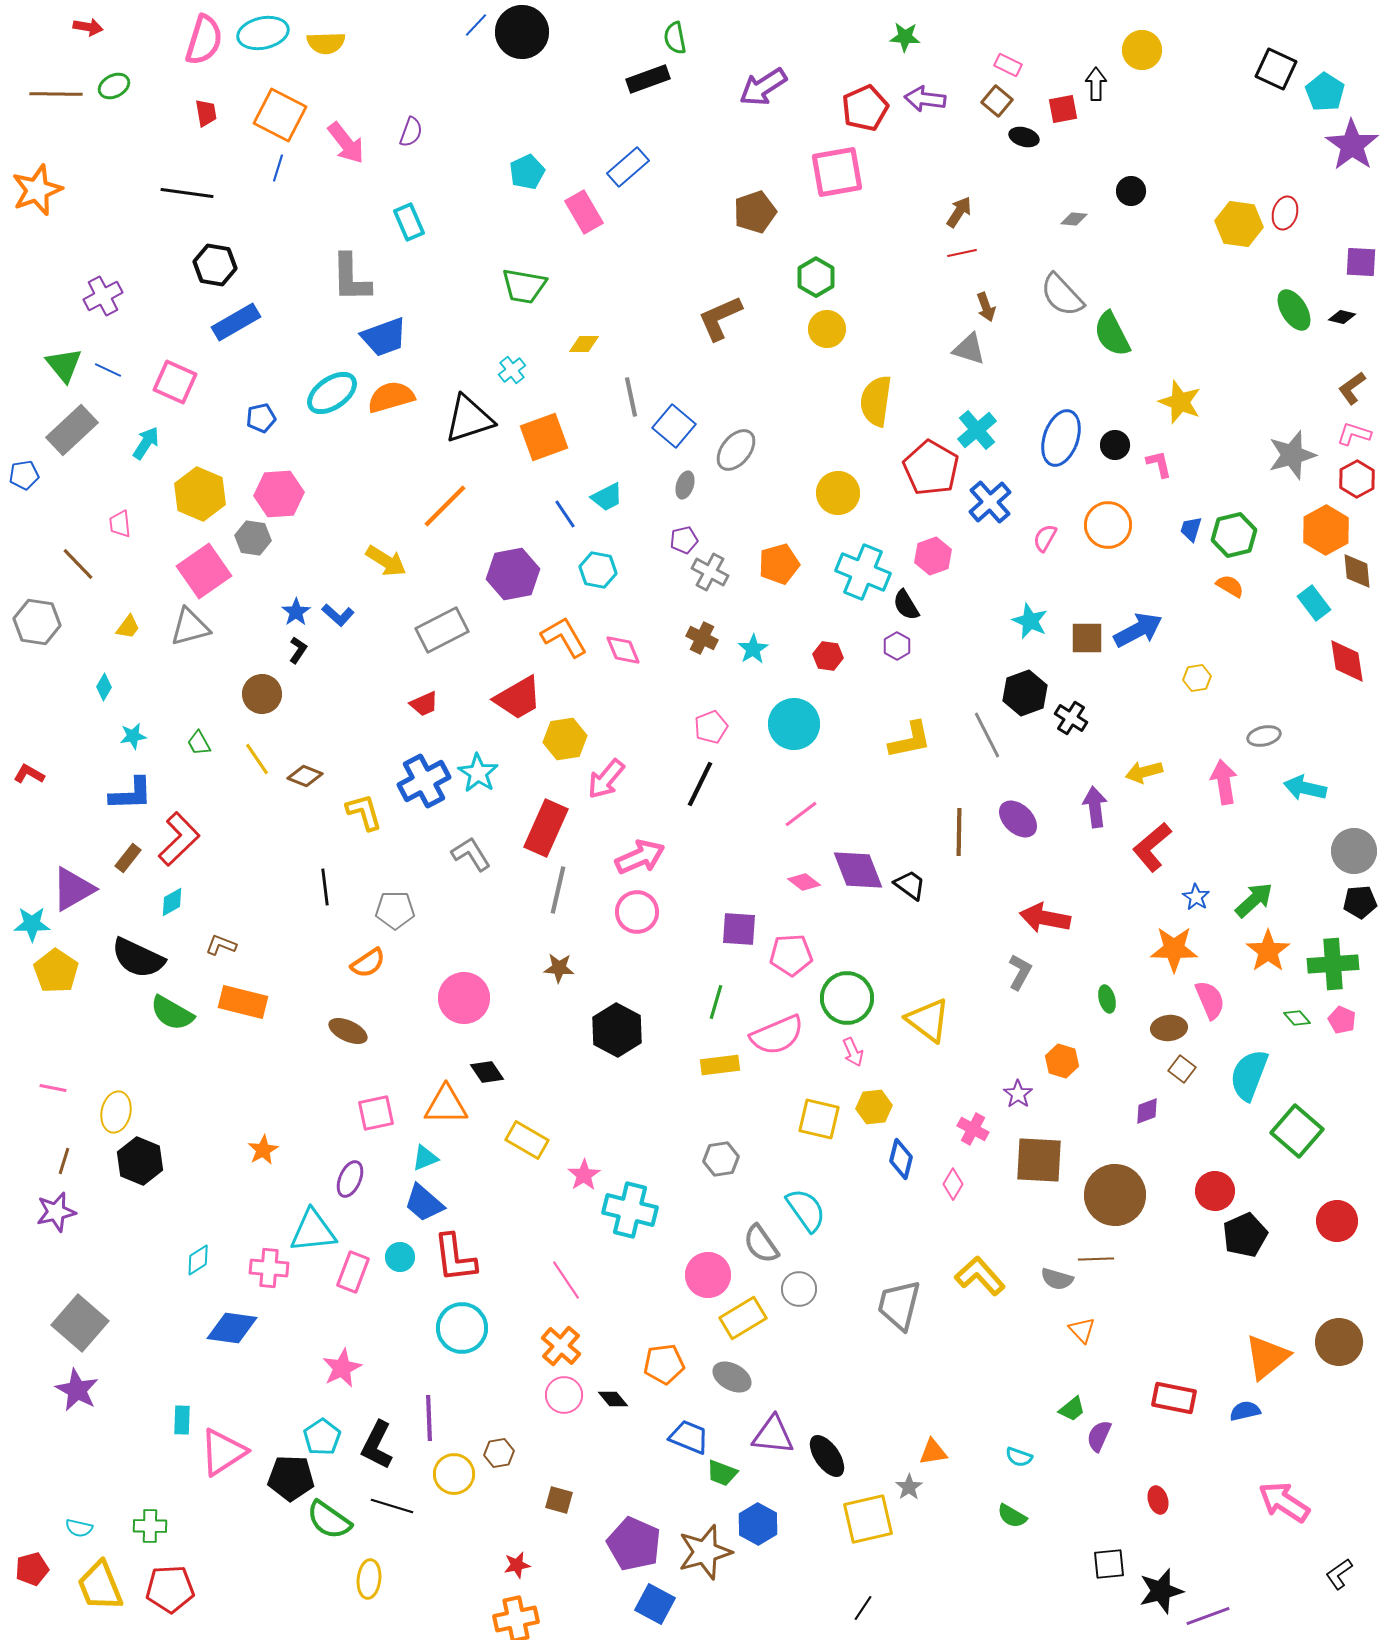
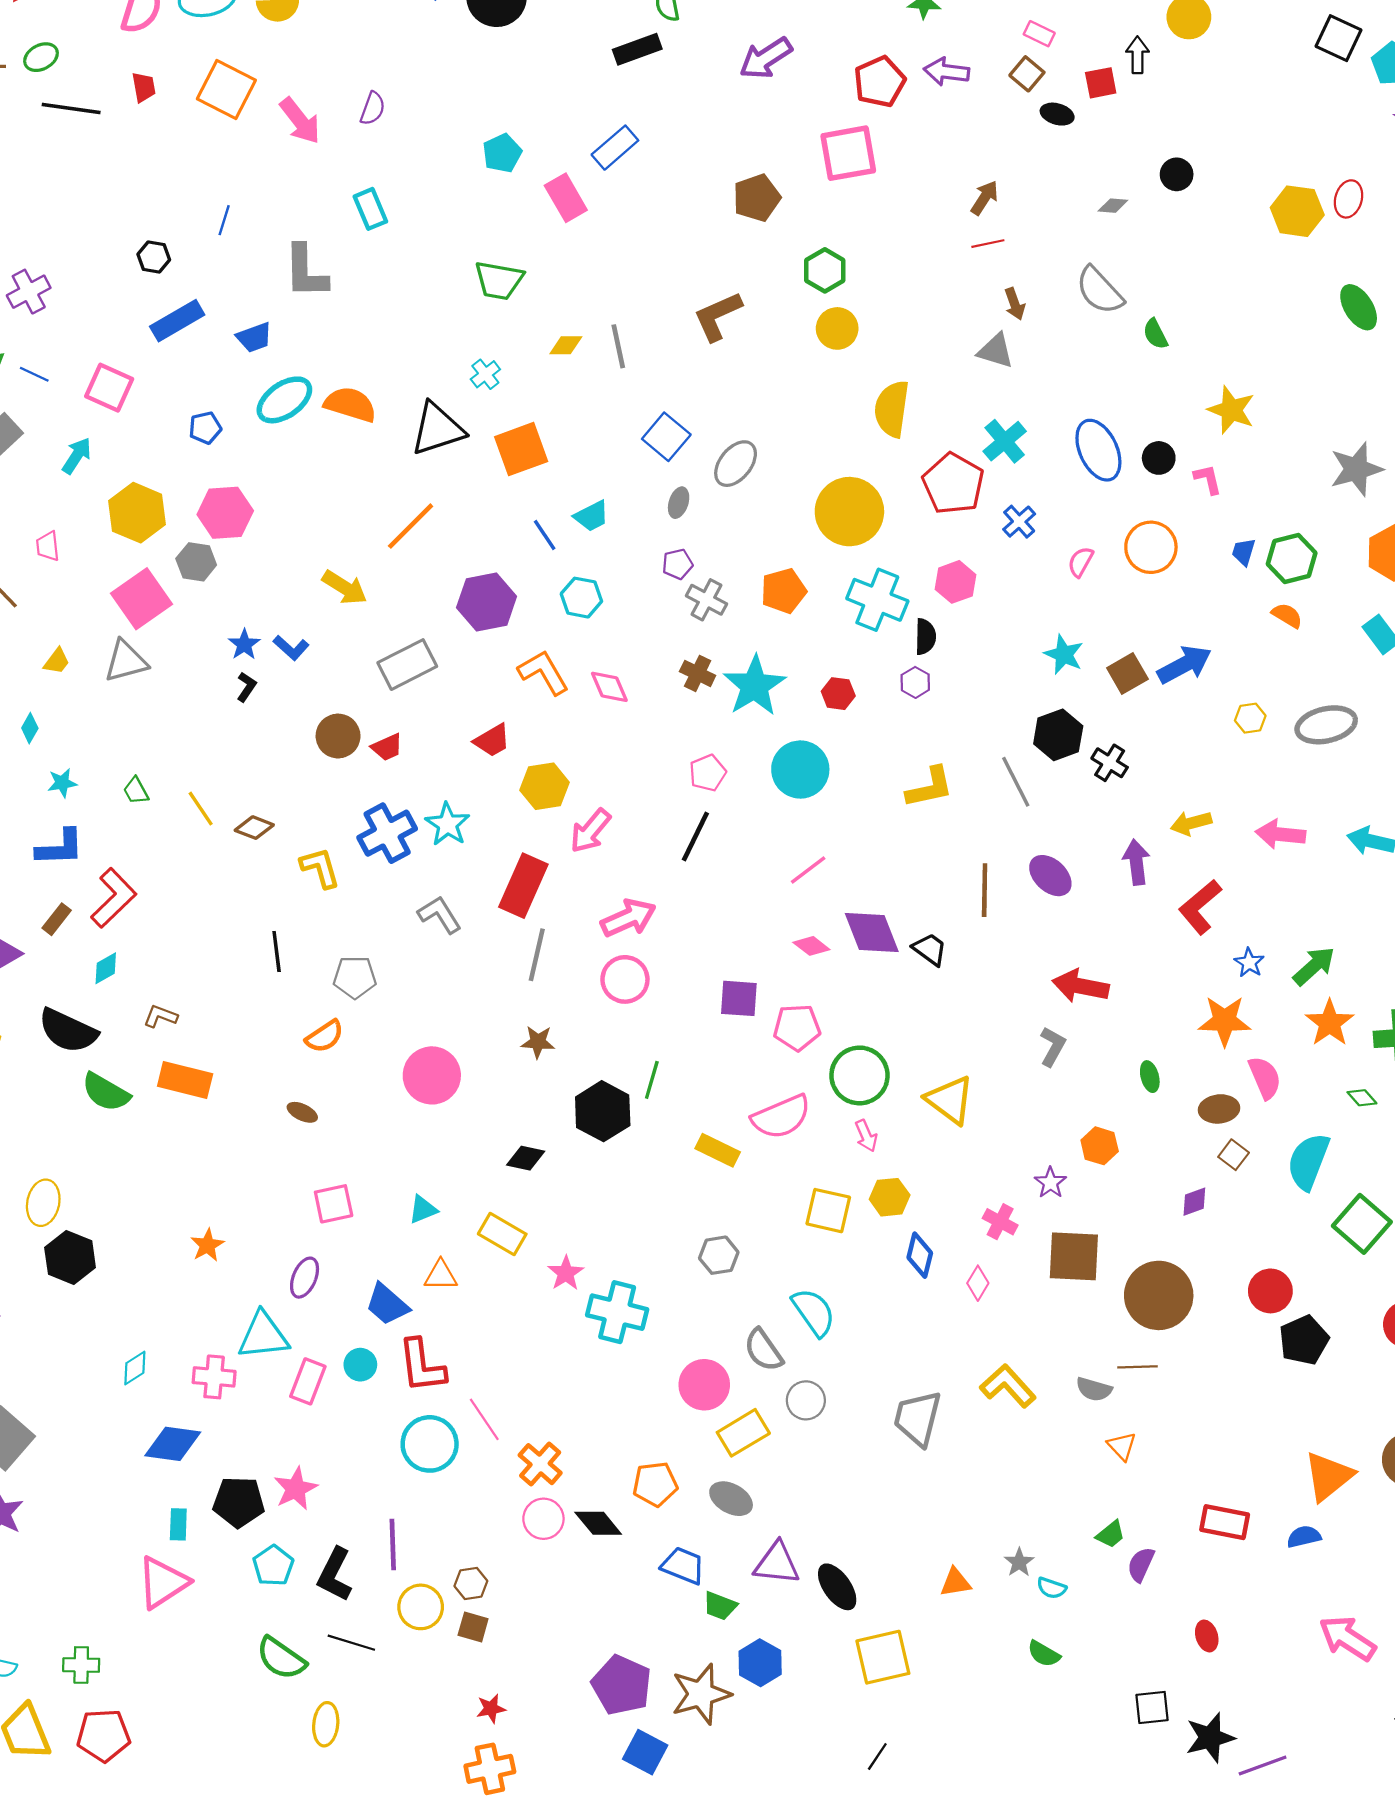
blue line: (278, 168) -> (224, 220), moved
black line: (187, 193) -> (71, 108), moved
black hexagon: (215, 265) -> (154, 257), size x0.7
green semicircle: (1112, 334) -> (1155, 334), size x0.6
blue trapezoid: (384, 337) -> (254, 337), moved, size x0.7
orange semicircle: (391, 397) -> (350, 404), turned 33
gray line: (631, 397) -> (618, 346), moved
blue ellipse: (1061, 438) -> (1098, 450), turned -44
yellow circle: (838, 493) -> (849, 512), size x1.4
blue cross: (990, 502) -> (1019, 522), size x0.7
black semicircle: (906, 605) -> (925, 637), turned -148
brown square: (1087, 638) -> (1127, 673), turned -30
cyan star: (753, 649) -> (755, 686), size x1.8
brown circle: (262, 694) -> (338, 736), moved
red trapezoid: (518, 698) -> (492, 740), size x0.7
gray ellipse: (1264, 736) -> (1326, 725), moved, size x1.6
pink arrow: (1224, 782) -> (1280, 834), turned -75
green line: (716, 1002) -> (652, 1080), moved
brown ellipse: (348, 1031) -> (302, 1112), size x0.7
yellow rectangle: (720, 1065) -> (718, 1150), turned 33
black diamond: (487, 1072) -> (526, 1158), moved, turned -44
orange triangle: (446, 1105) -> (441, 1275), moved, size x0.7
cyan triangle: (425, 1158) -> (423, 1209), moved
pink line: (566, 1280) -> (484, 1419), moved
black diamond: (613, 1399) -> (598, 1523), size x1.4
cyan rectangle: (182, 1420) -> (178, 1524), moved
black pentagon: (291, 1478) -> (239, 1502), moved
gray star: (909, 1487) -> (1019, 1562), moved
brown square: (559, 1500) -> (473, 1627), moved

